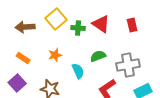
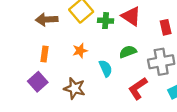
red rectangle: (132, 25) -> (166, 27), moved
orange rectangle: (23, 58) -> (44, 54), turned 64

